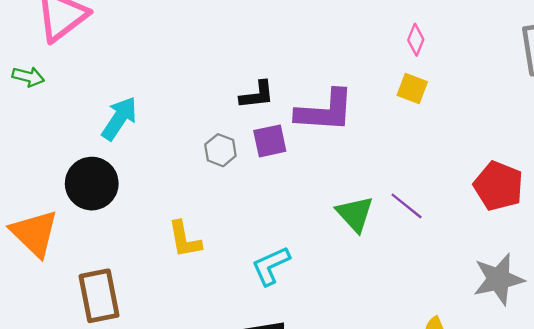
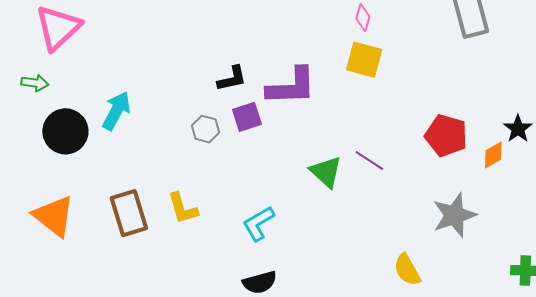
yellow square: (412, 88) -> (364, 60), size x1.4
black circle: (92, 184) -> (65, 131), moved
brown rectangle: (99, 296) -> (129, 213), moved

